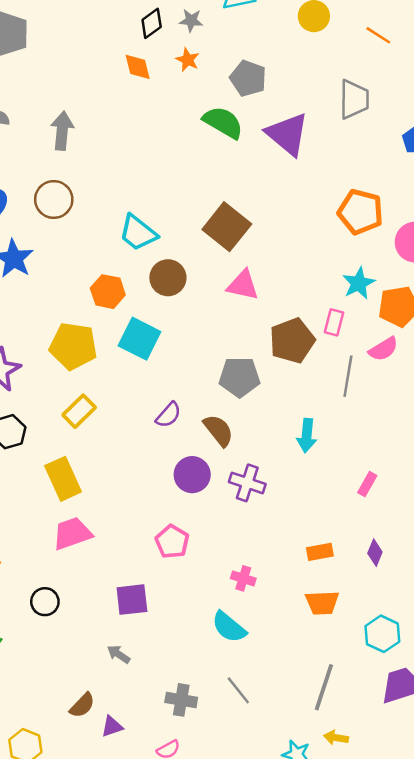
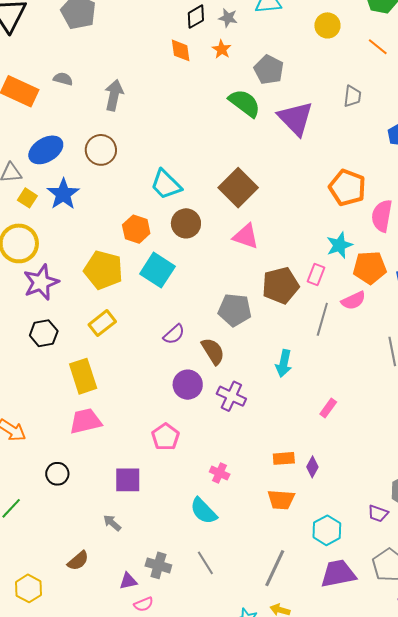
gray trapezoid: (354, 99) -> (352, 96), size x0.7
purple diamond: (375, 553) -> (312, 467), moved
purple triangle: (112, 727) -> (128, 581), moved

